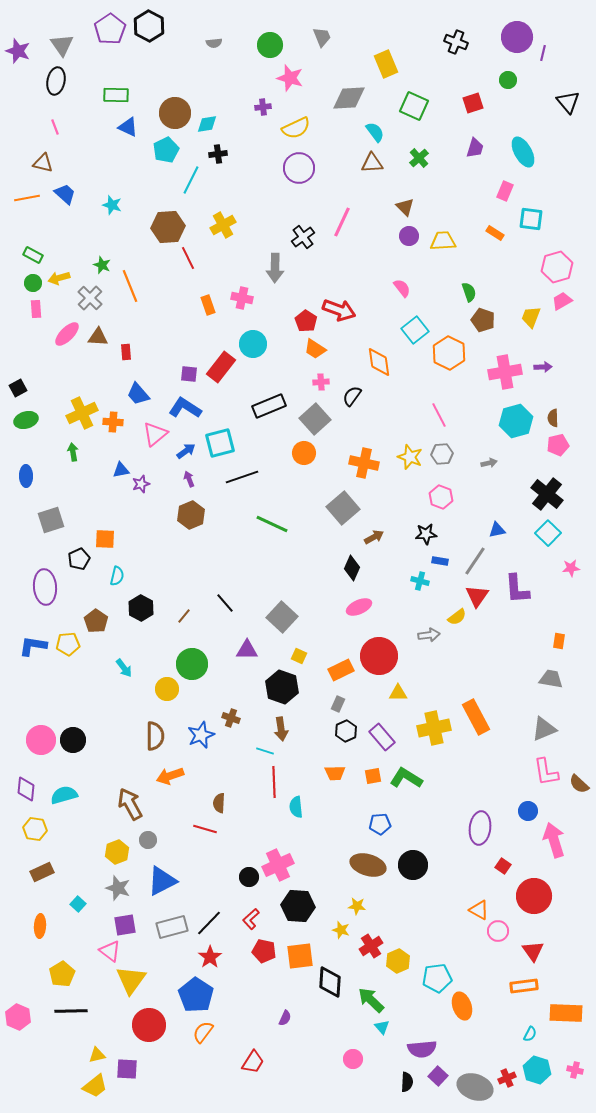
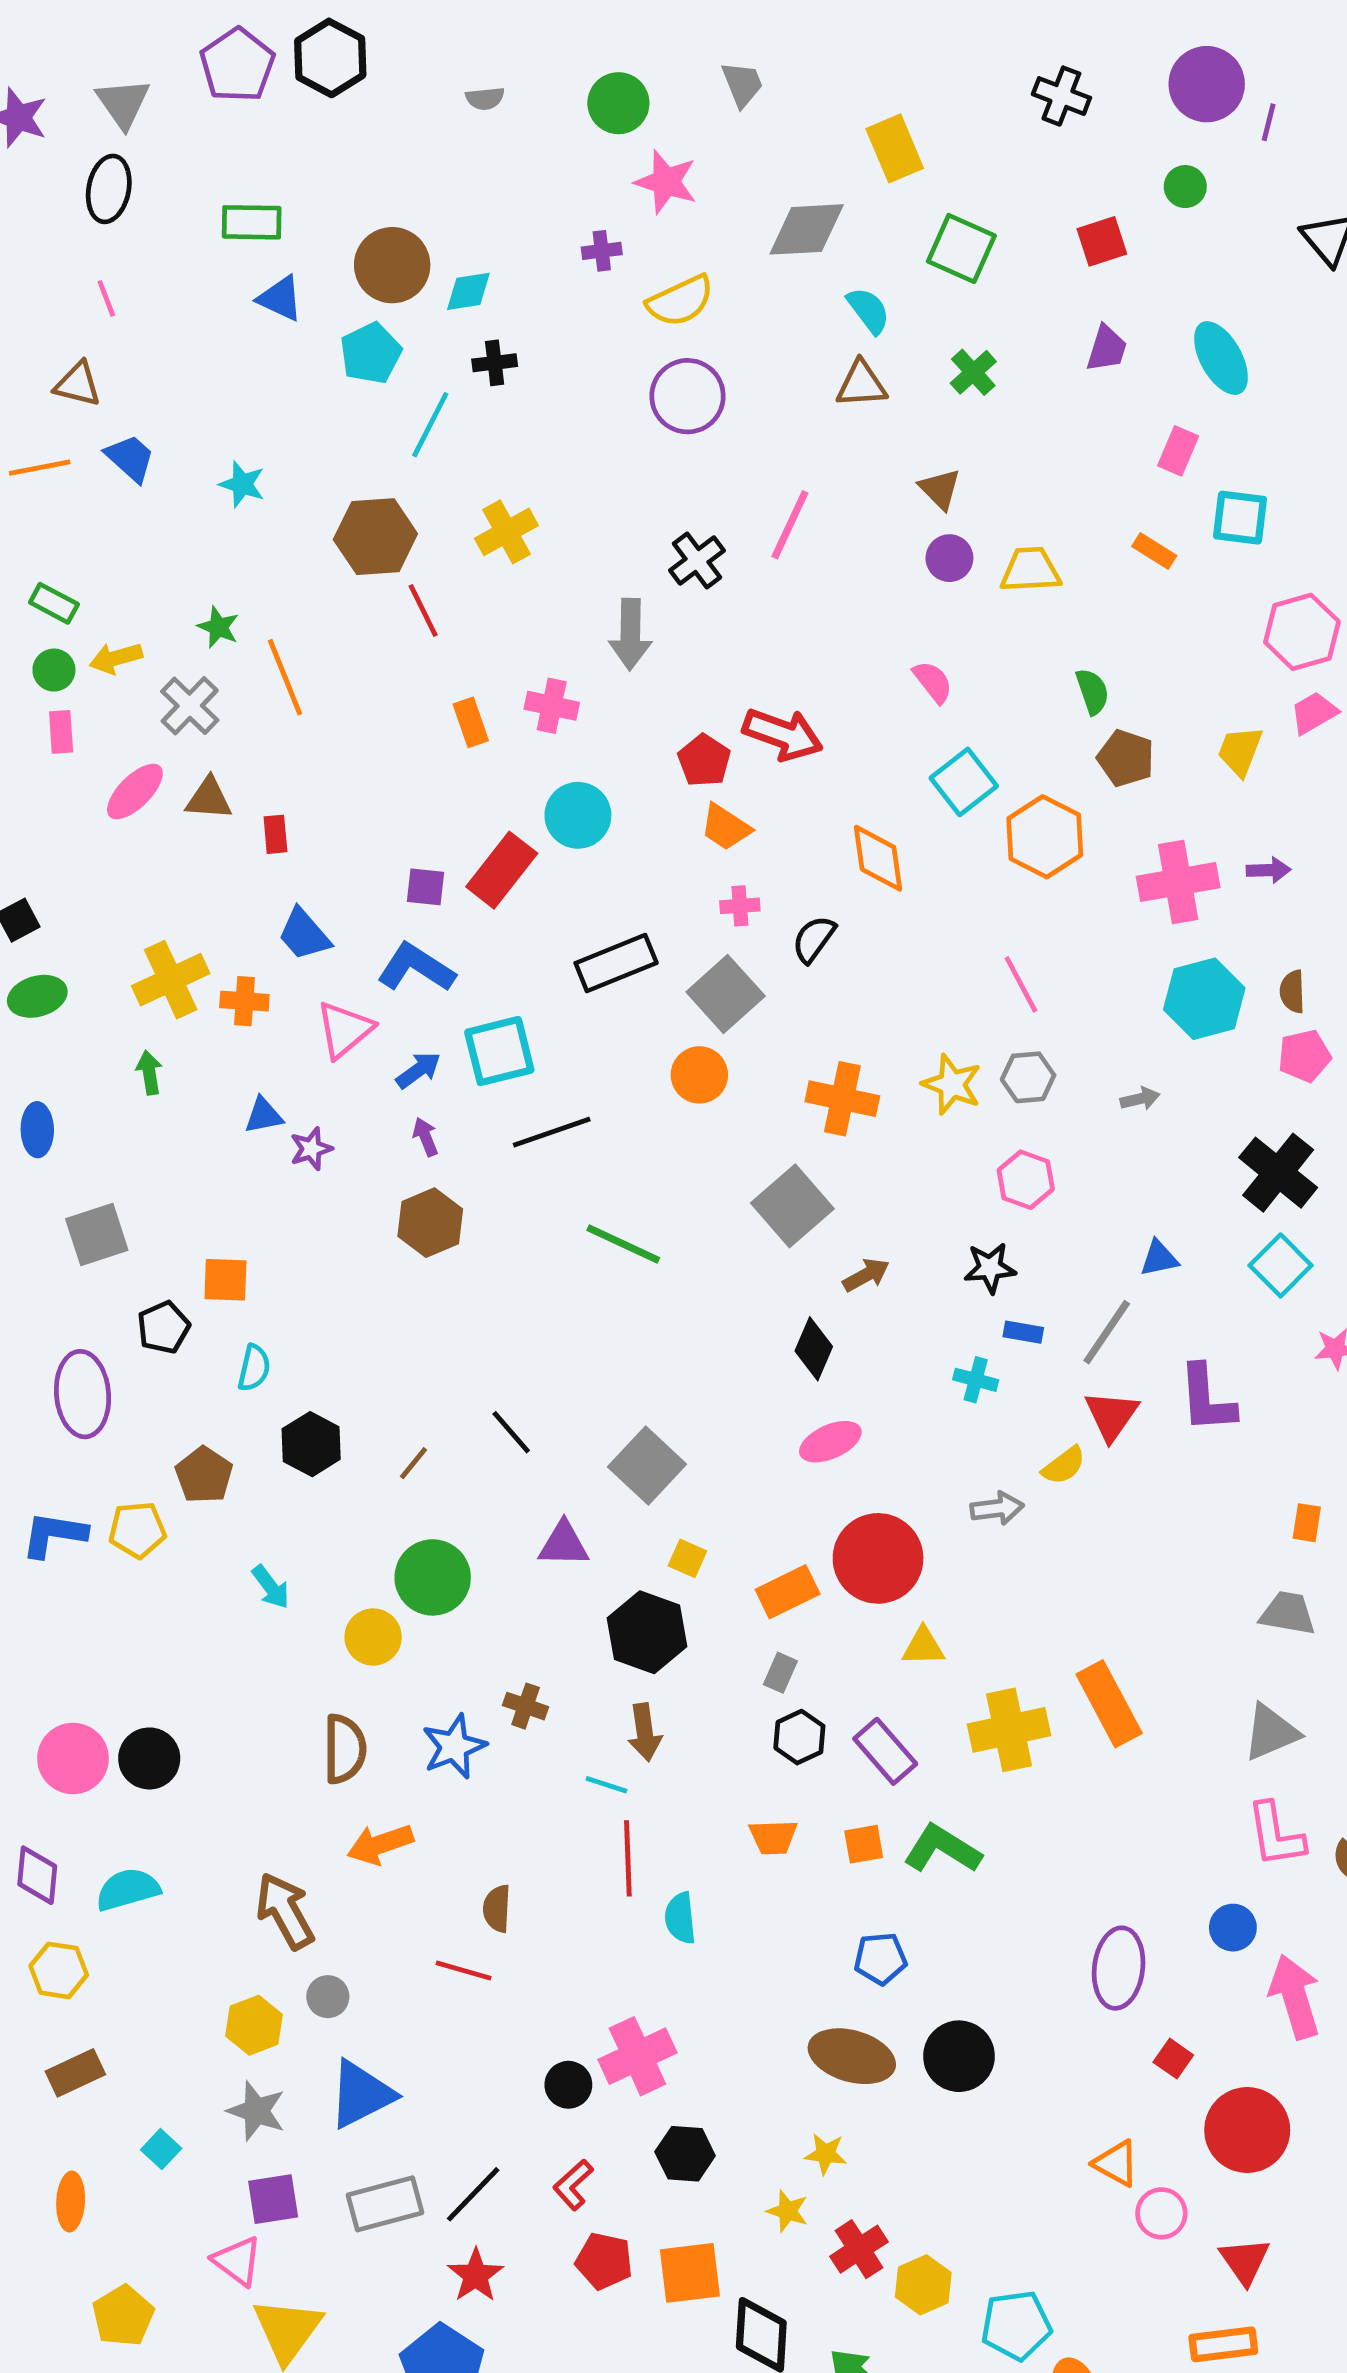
black hexagon: (298, 906) -> (685, 2154), size x0.7

